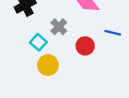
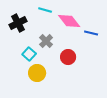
blue line: (113, 33) -> (91, 33), moved

